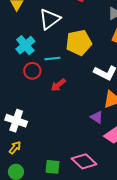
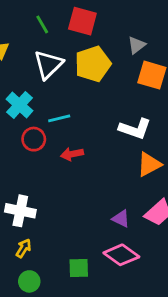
yellow pentagon: (79, 43) -> (93, 64), moved
red arrow: (58, 85) -> (72, 154), turned 35
purple triangle: (97, 117) -> (121, 219), moved

